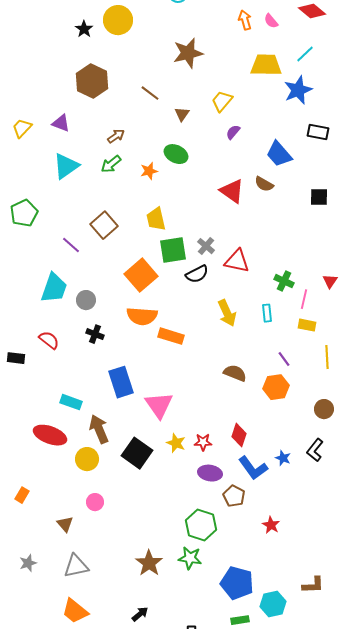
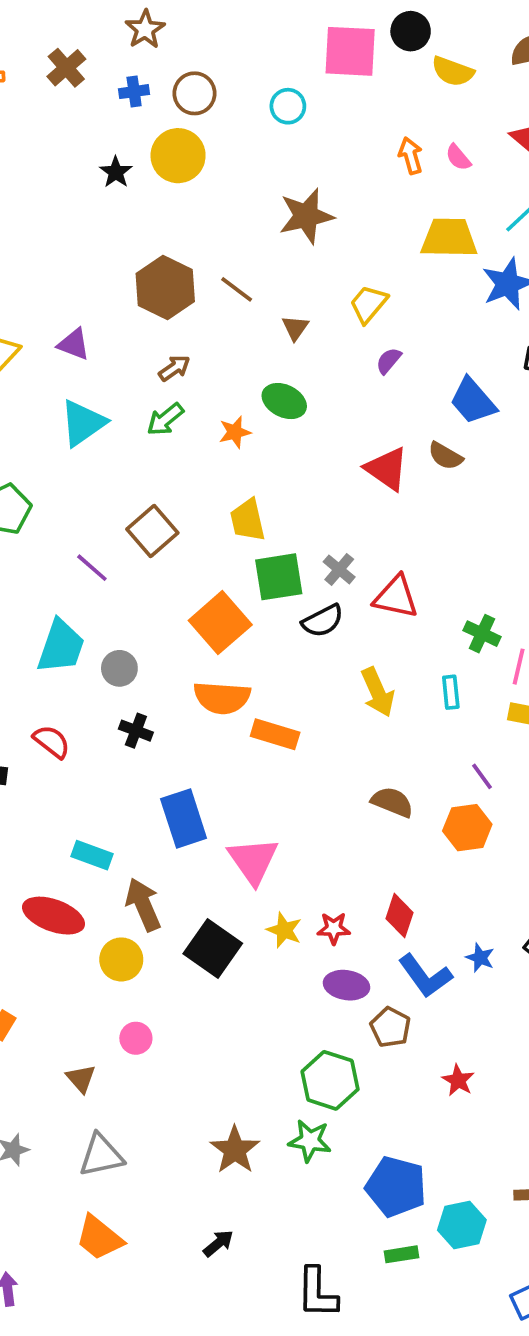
brown hexagon: (92, 81) -> (165, 287), moved

